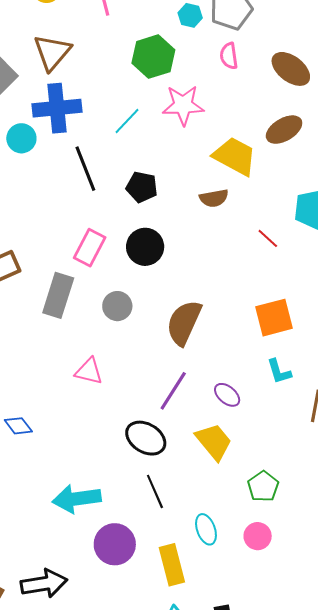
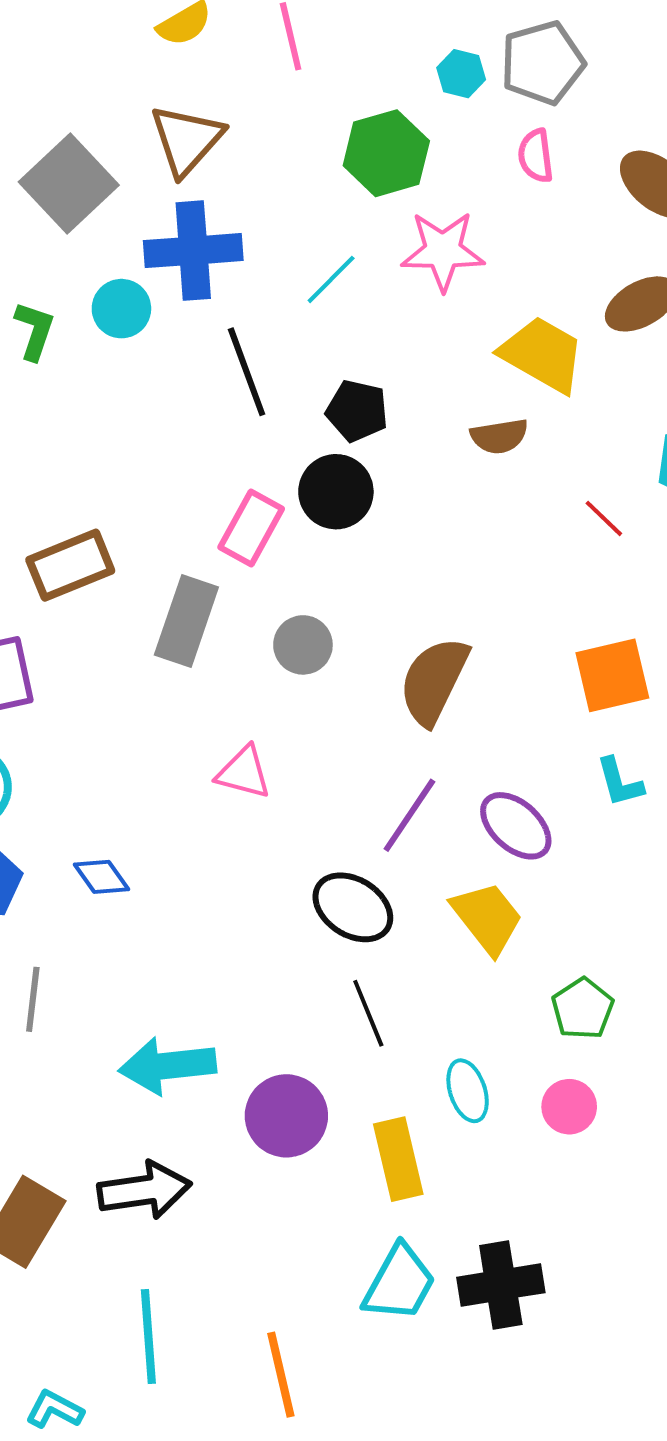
black circle: (145, 247) -> (336, 492), moved
purple ellipse: (227, 395) -> (516, 826), size x1.4
cyan arrow: (77, 499) -> (167, 1066), moved

